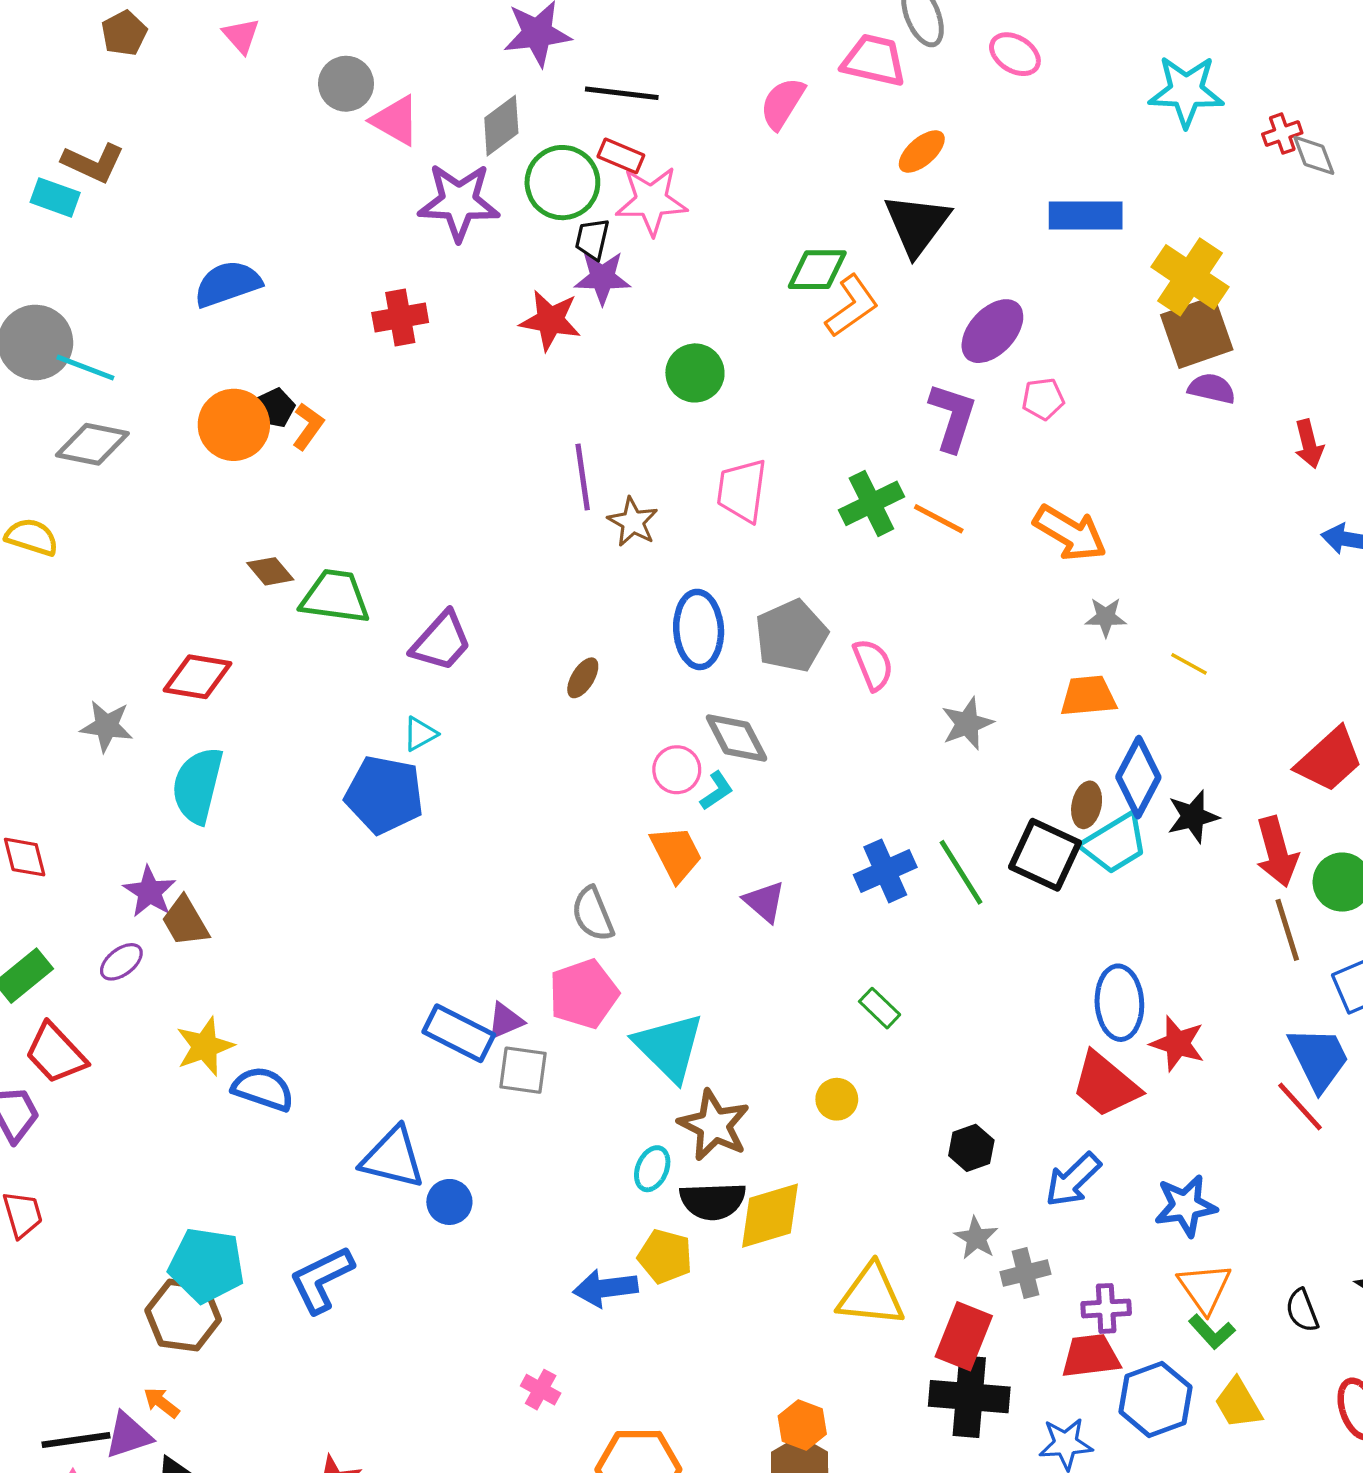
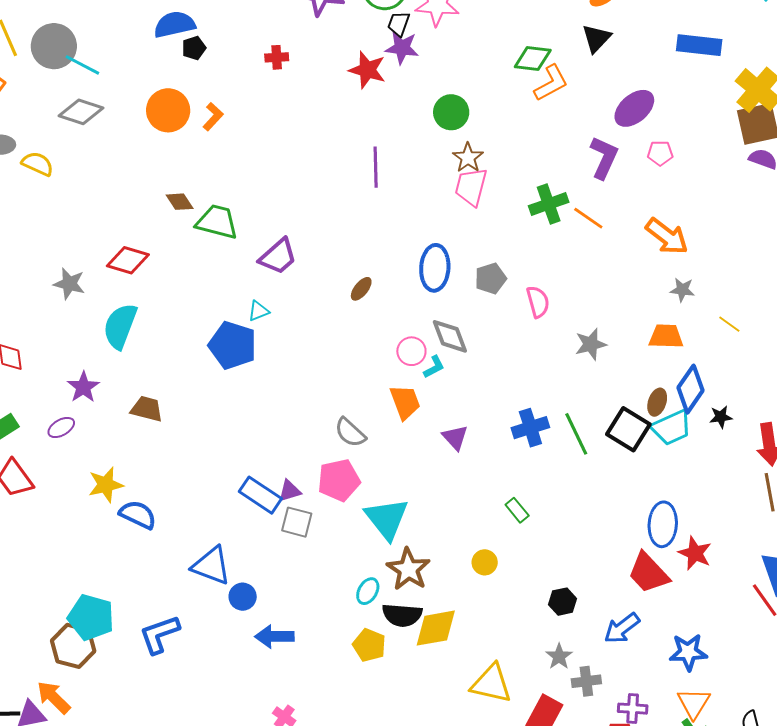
black triangle: (917, 224) -> (596, 38), size x0.7
red cross: (400, 318) -> (277, 57), size x0.7
black pentagon: (275, 408) -> (194, 48), moved
brown star: (633, 522) -> (468, 158), moved
gray pentagon: (791, 636) -> (491, 278), size x0.7
black star: (1193, 817) -> (721, 417), size x0.7
gray semicircle: (593, 914) -> (350, 433), turned -32
brown trapezoid: (185, 921) -> (147, 409), moved, turned 128
blue arrow: (605, 1288) -> (274, 637), moved
orange arrow: (162, 1403) -> (54, 697), size x1.6

